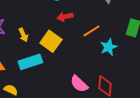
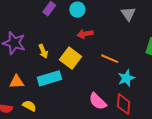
orange line: (91, 31) -> (110, 59), moved, turned 54
cyan star: (109, 47) -> (126, 78), moved

